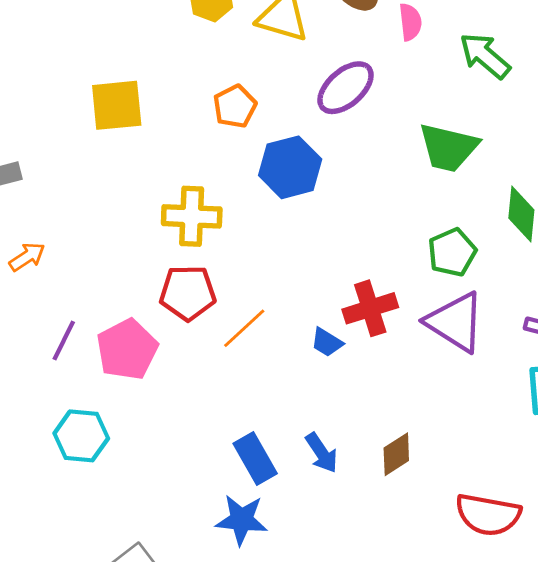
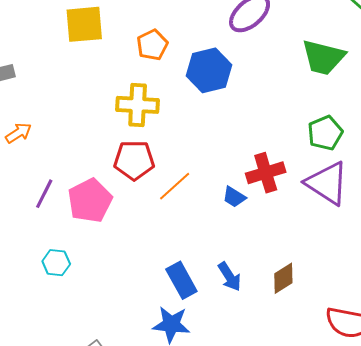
orange pentagon: (235, 106) -> (152, 45), moved
cyan hexagon: (81, 436) -> (56, 263), size x0.7

